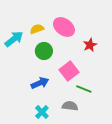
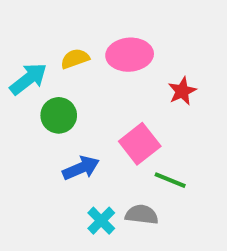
pink ellipse: (64, 27) -> (130, 55), turned -40
green circle: (44, 51) -> (59, 115), moved
cyan cross: (42, 112) -> (101, 221), moved

